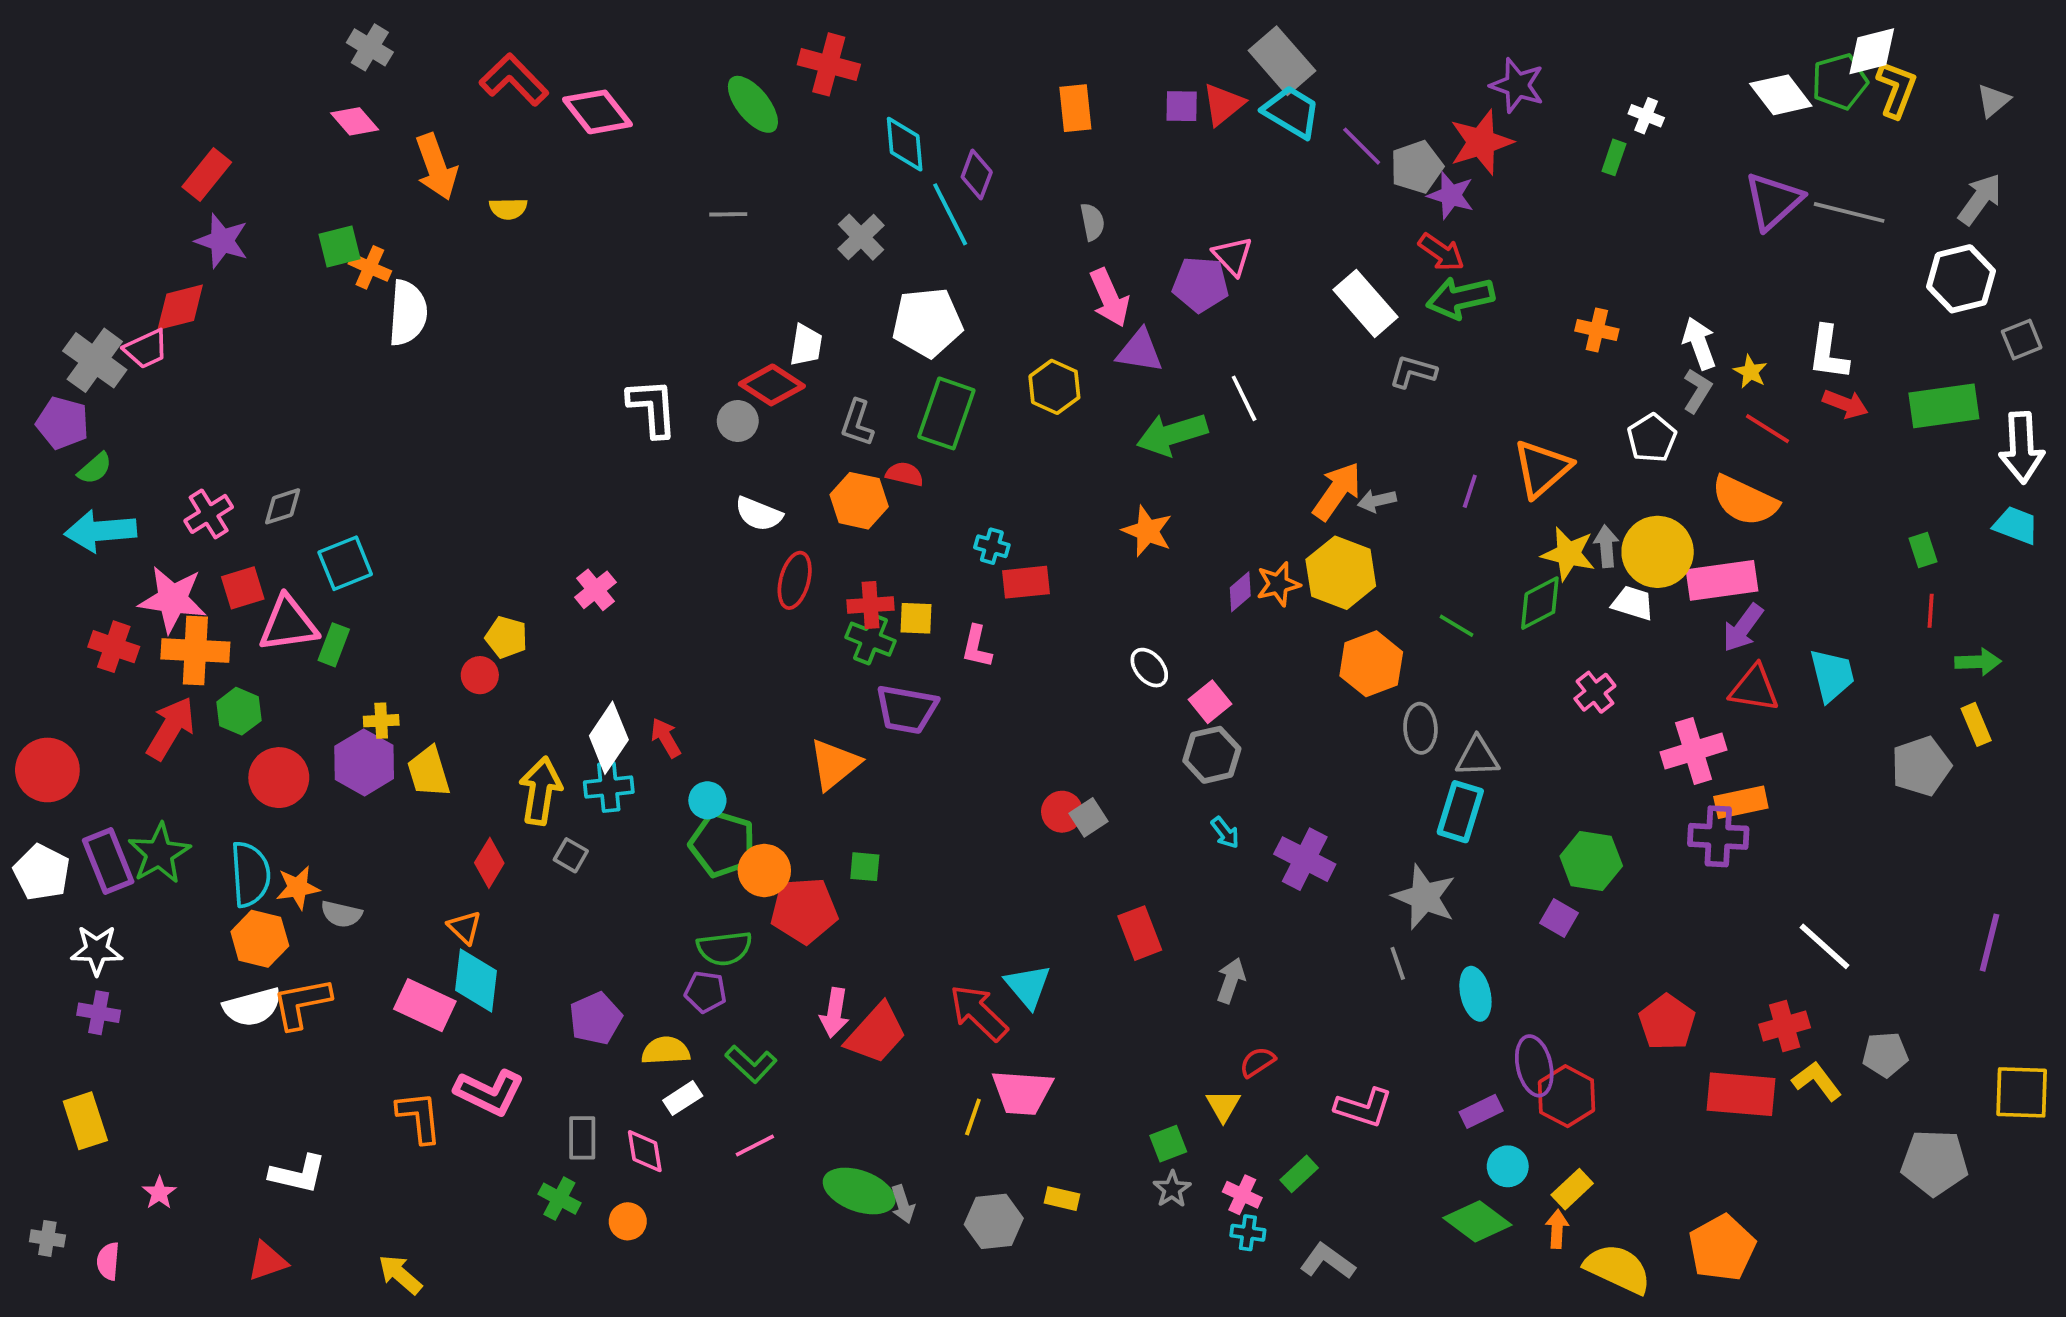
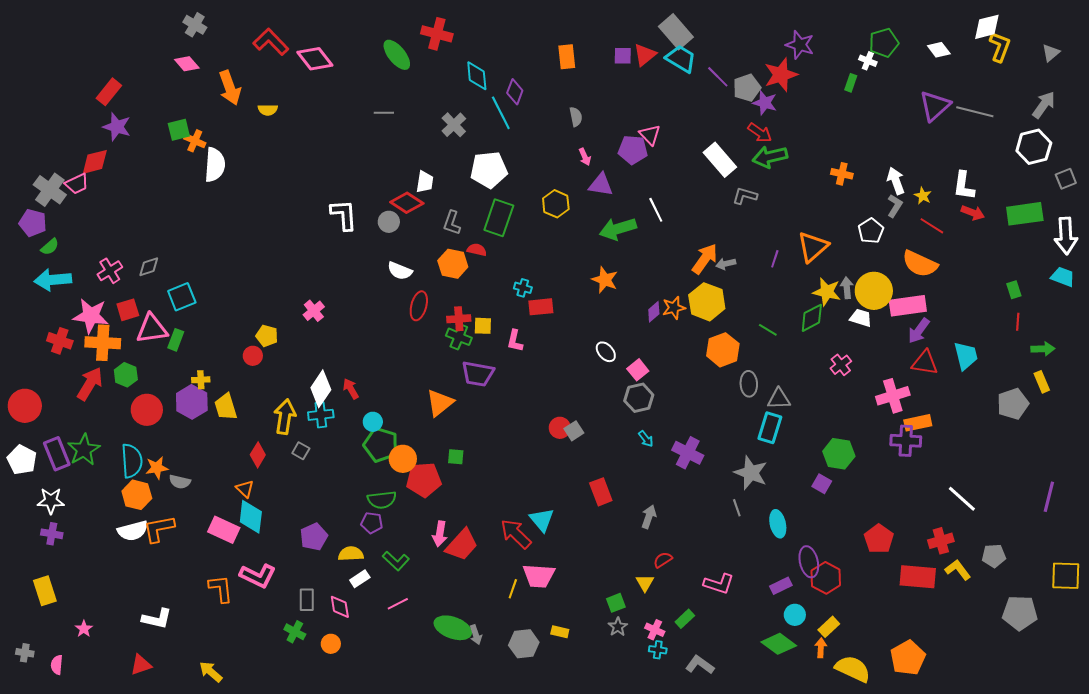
green pentagon: (1840, 82) -> (884, 43), moved
white diamond: (1781, 95) -> (939, 50), size x0.7
pink arrow: (1109, 298) -> (585, 157), size x0.6

